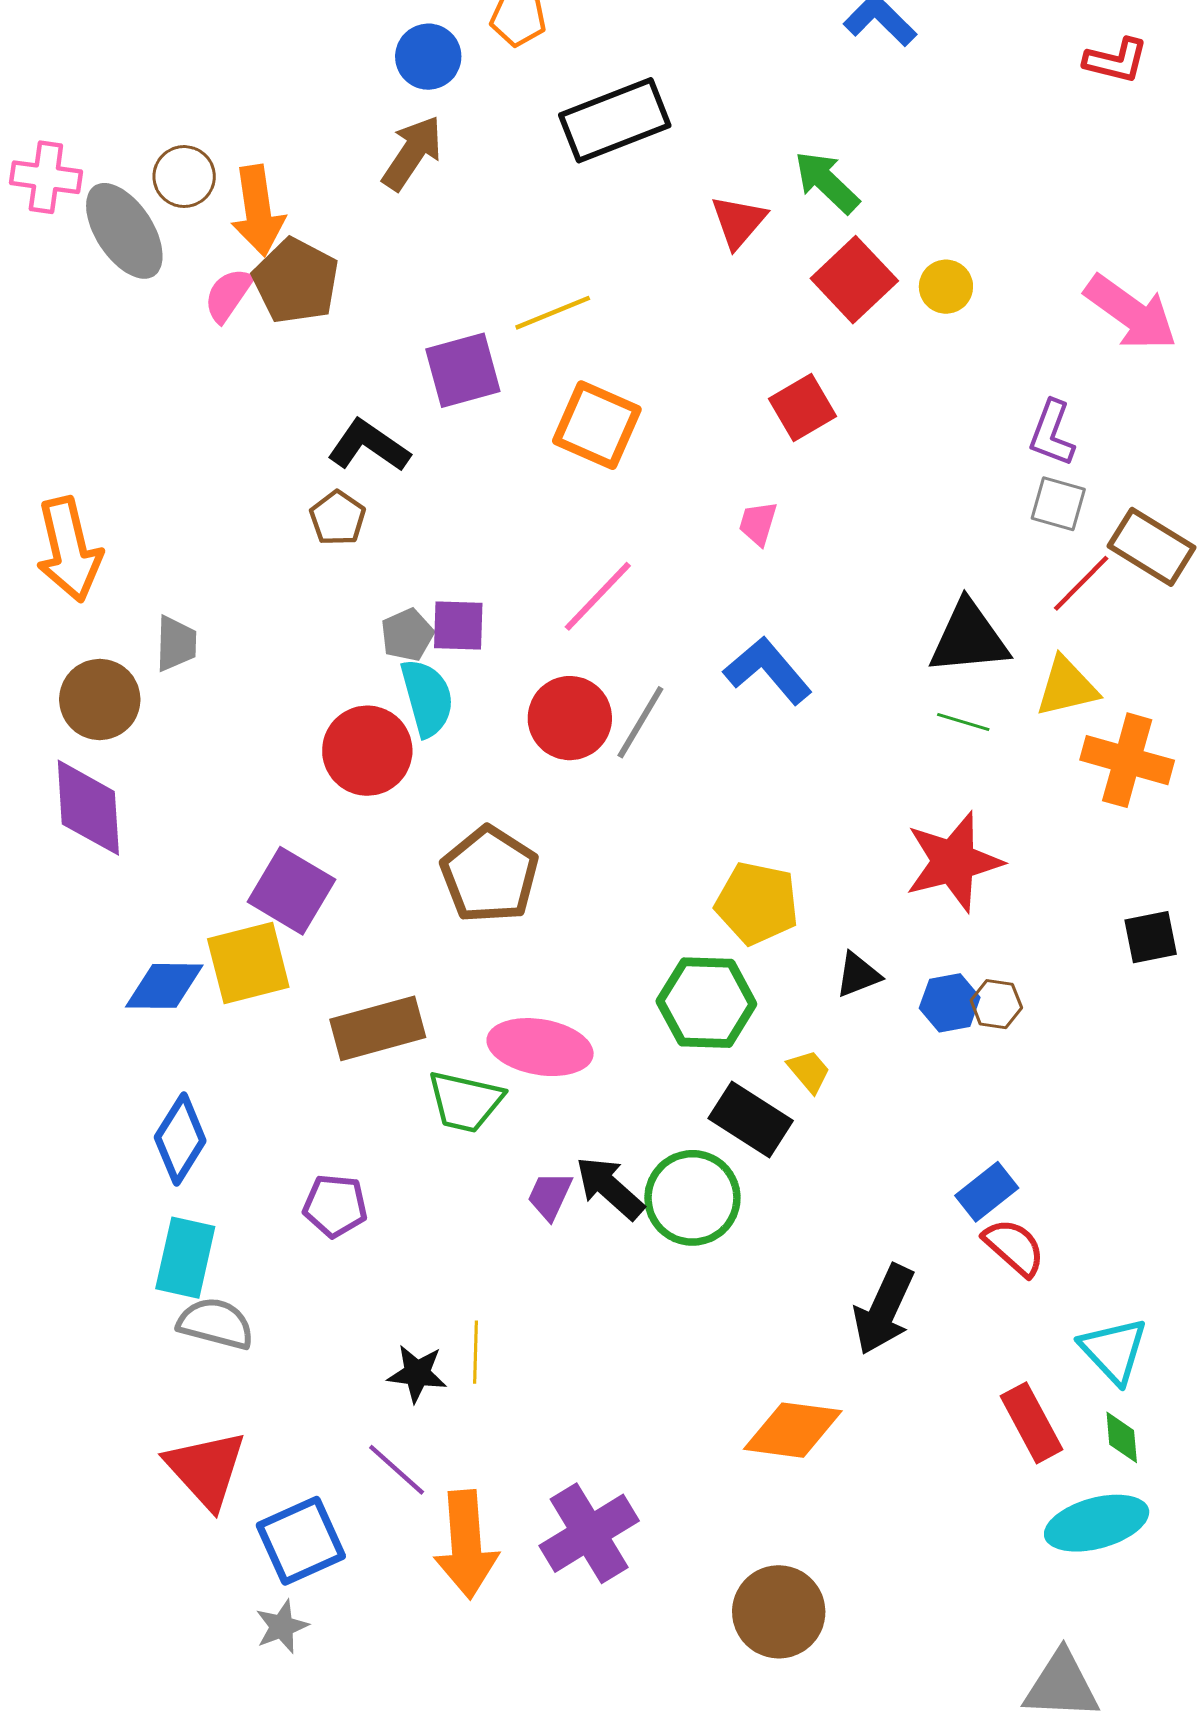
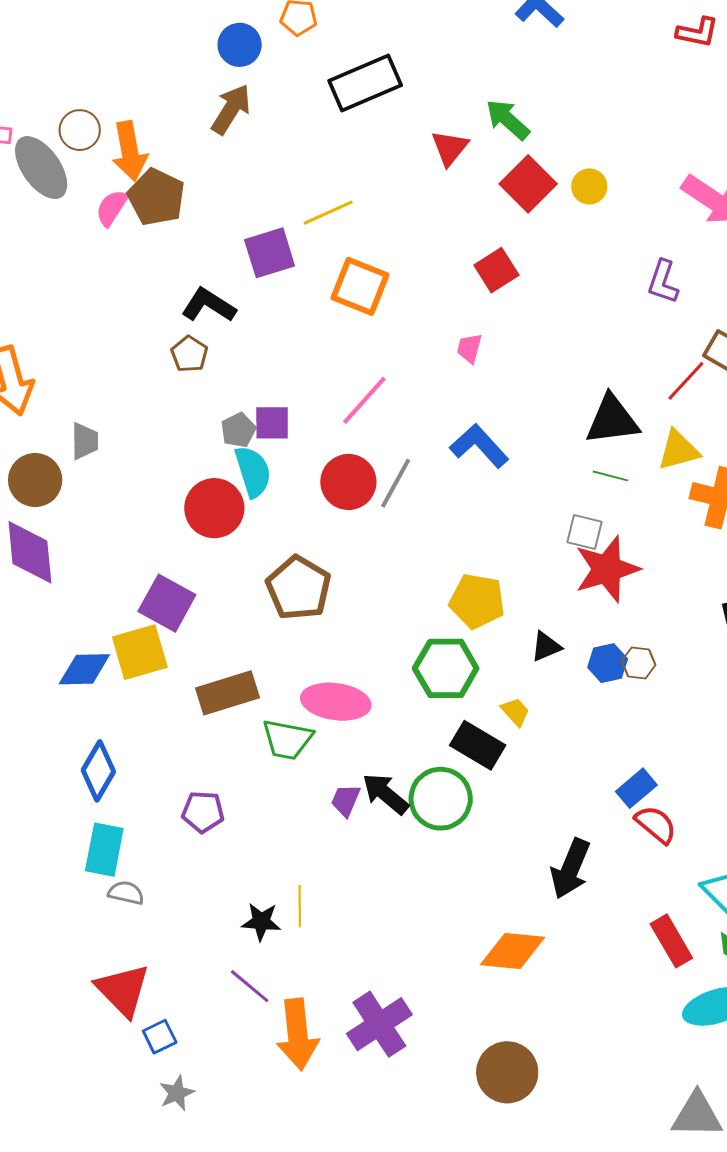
gray square: (1058, 504) -> (585, 532), moved
gray semicircle: (216, 1324) -> (126, 893), size x0.7
blue square: (301, 1541) -> (160, 1037), moved, size x0.6

